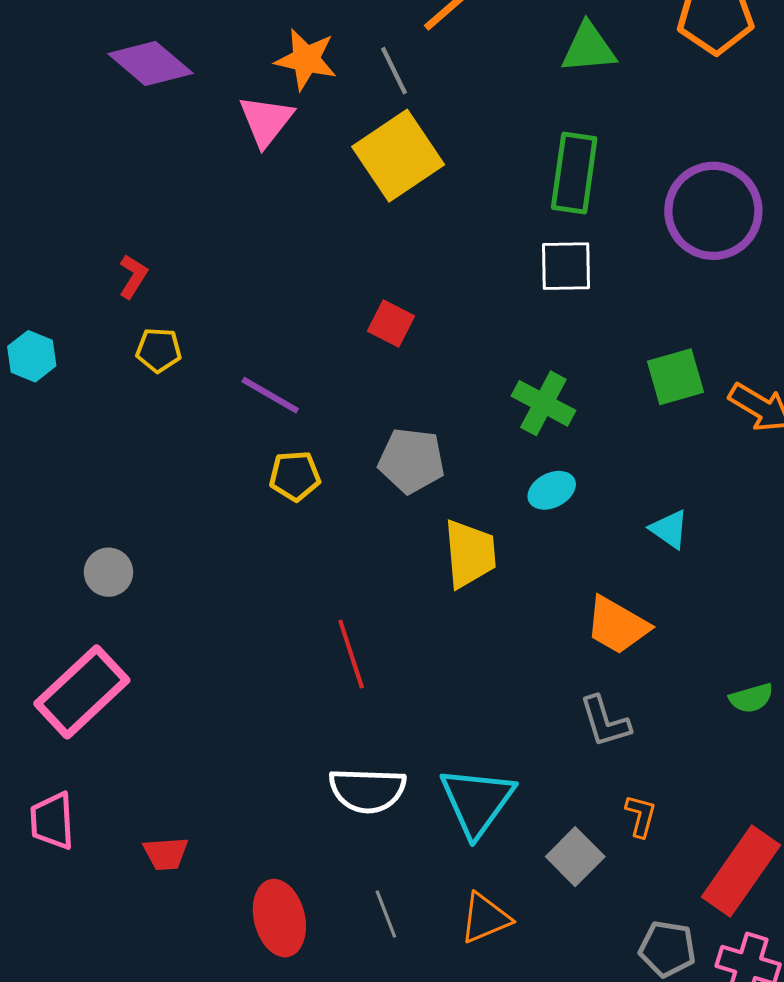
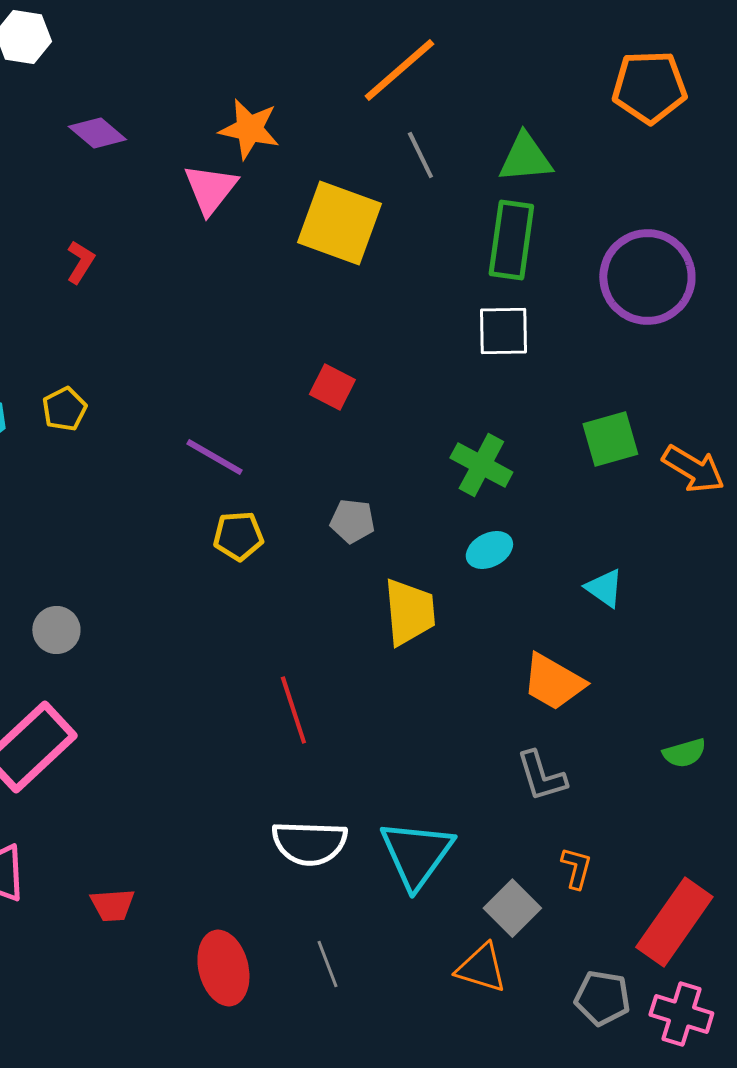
green triangle: (589, 48) -> (525, 158), moved
purple diamond: (150, 63) -> (97, 133), size x0.7
gray line: (394, 71) -> (420, 155), moved
yellow square: (398, 156) -> (339, 223), turned -36
red L-shape: (133, 276) -> (80, 262), moved
yellow pentagon: (159, 350) -> (64, 409), moved, turned -30
gray pentagon: (411, 461) -> (352, 521), size x0.7
orange triangle: (485, 918) -> (481, 968), moved, turned 40

